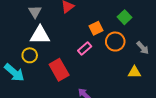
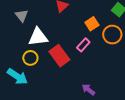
gray triangle: (35, 12) -> (22, 16), moved
red rectangle: (59, 70) -> (59, 56), moved

